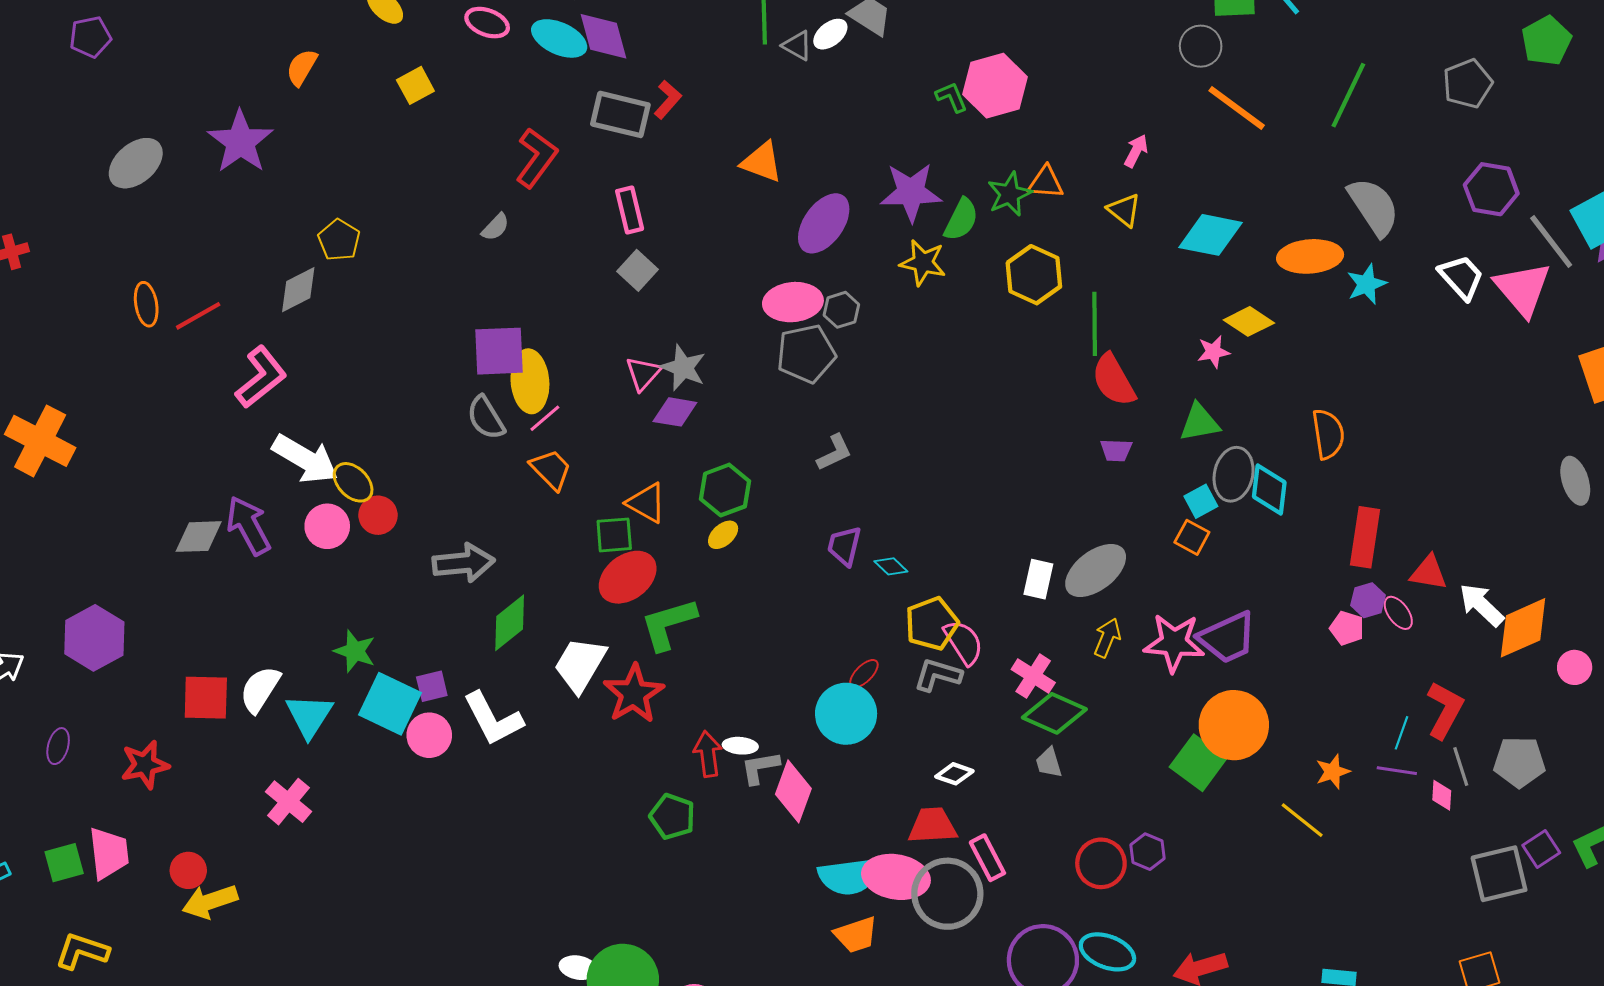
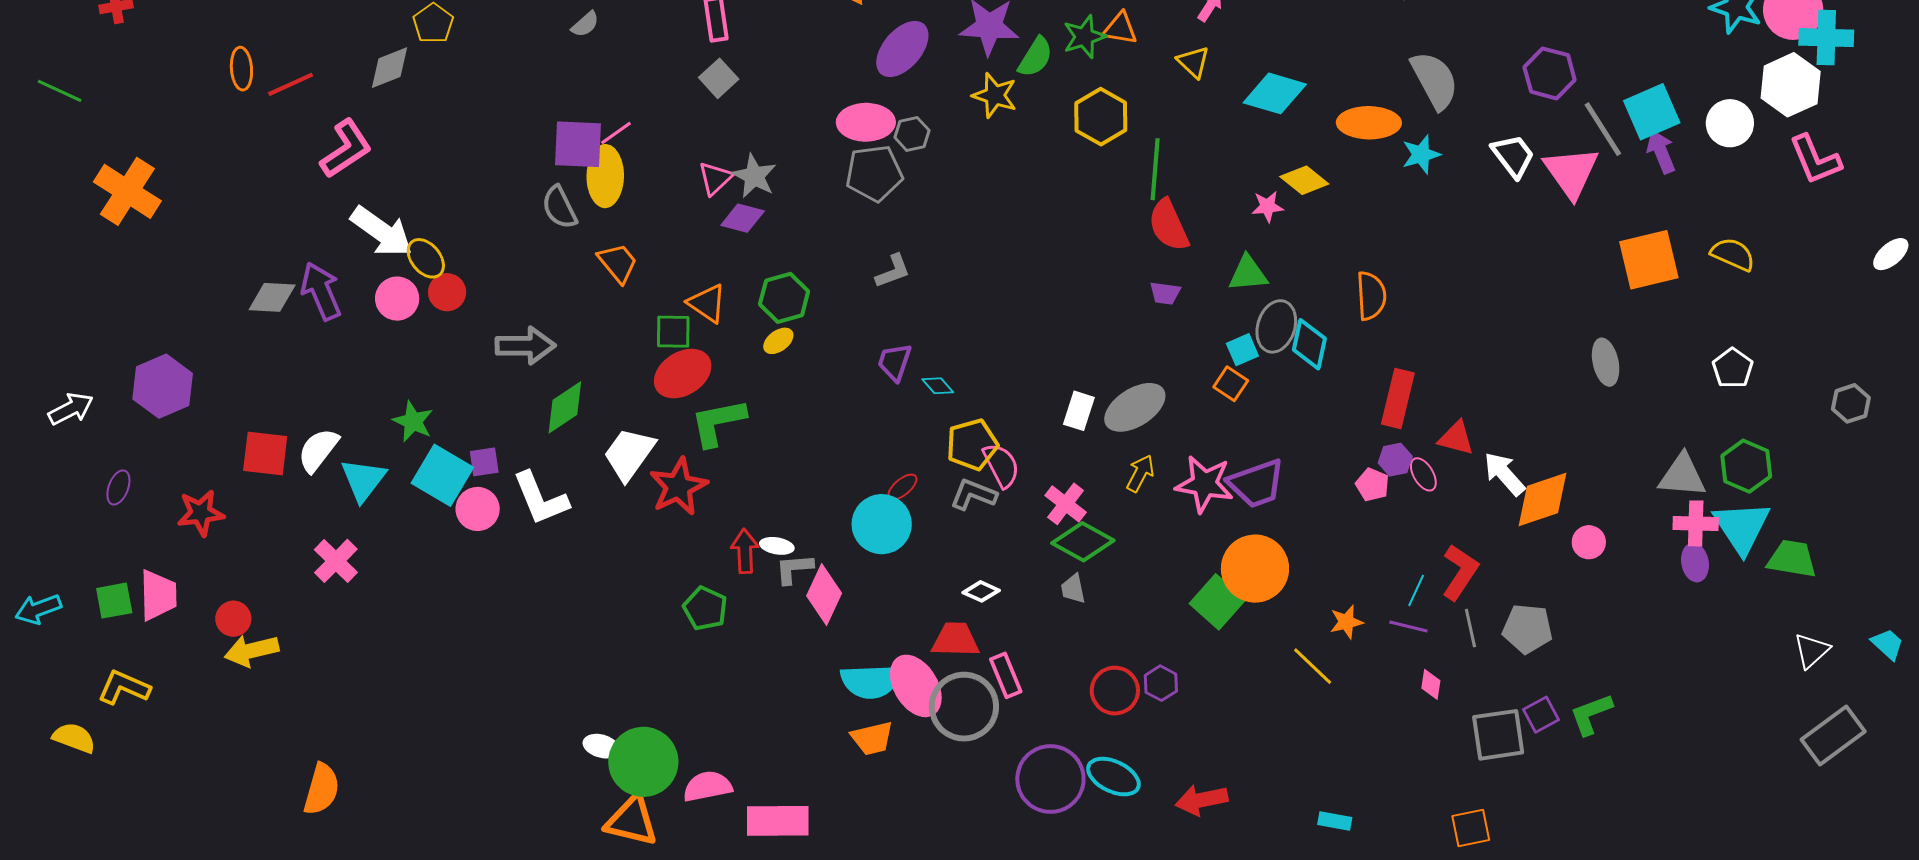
pink line: (545, 418) -> (616, 133), moved
pink diamond: (1442, 795) -> (1431, 684), moved
pink ellipse: (896, 877) -> (916, 686), turned 44

